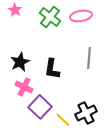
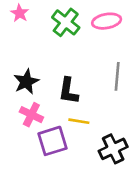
purple square: (40, 107) -> (53, 141), turned 30
yellow line: (63, 120) -> (79, 121), moved, turned -35

